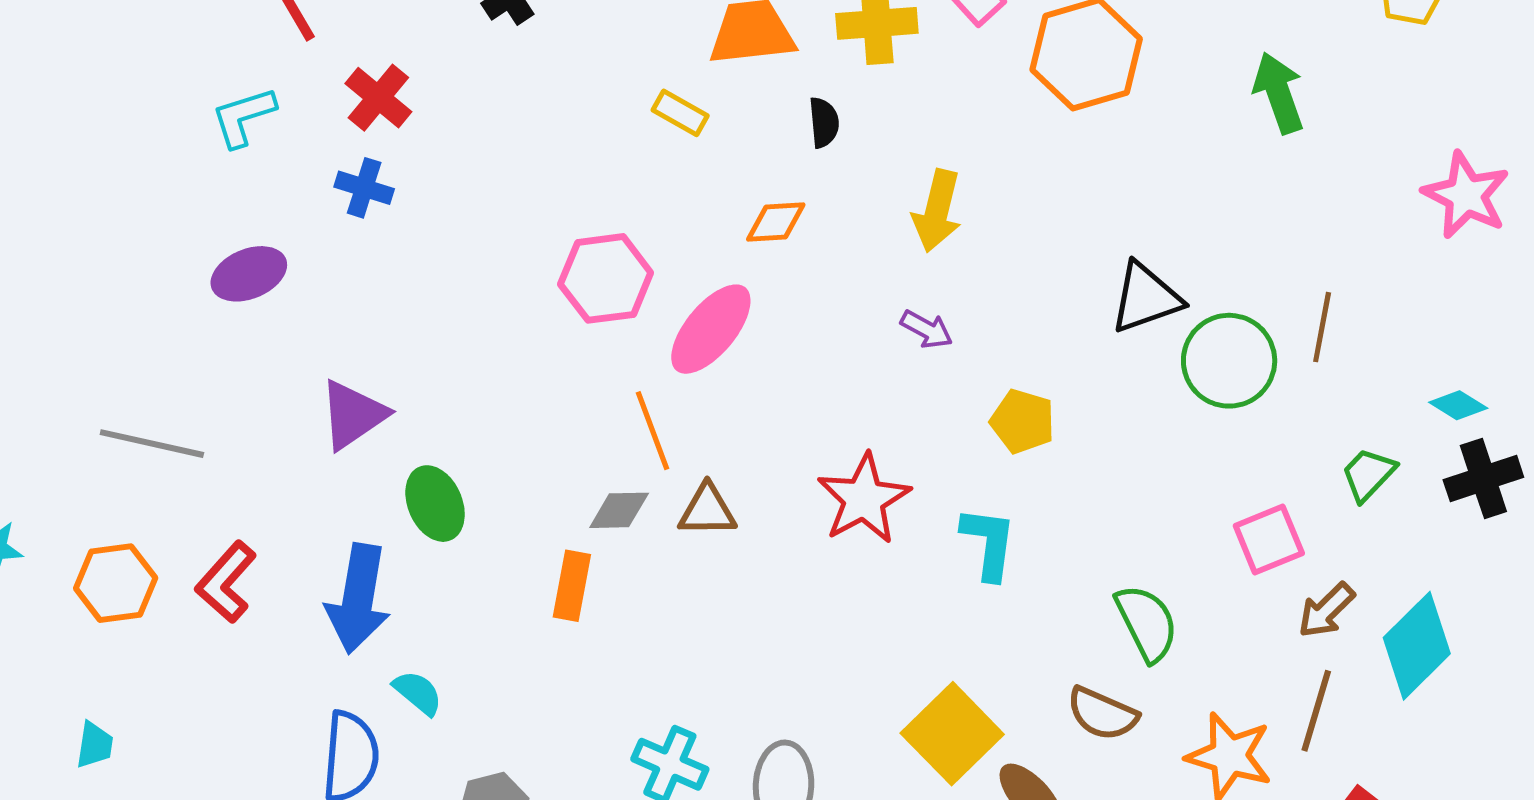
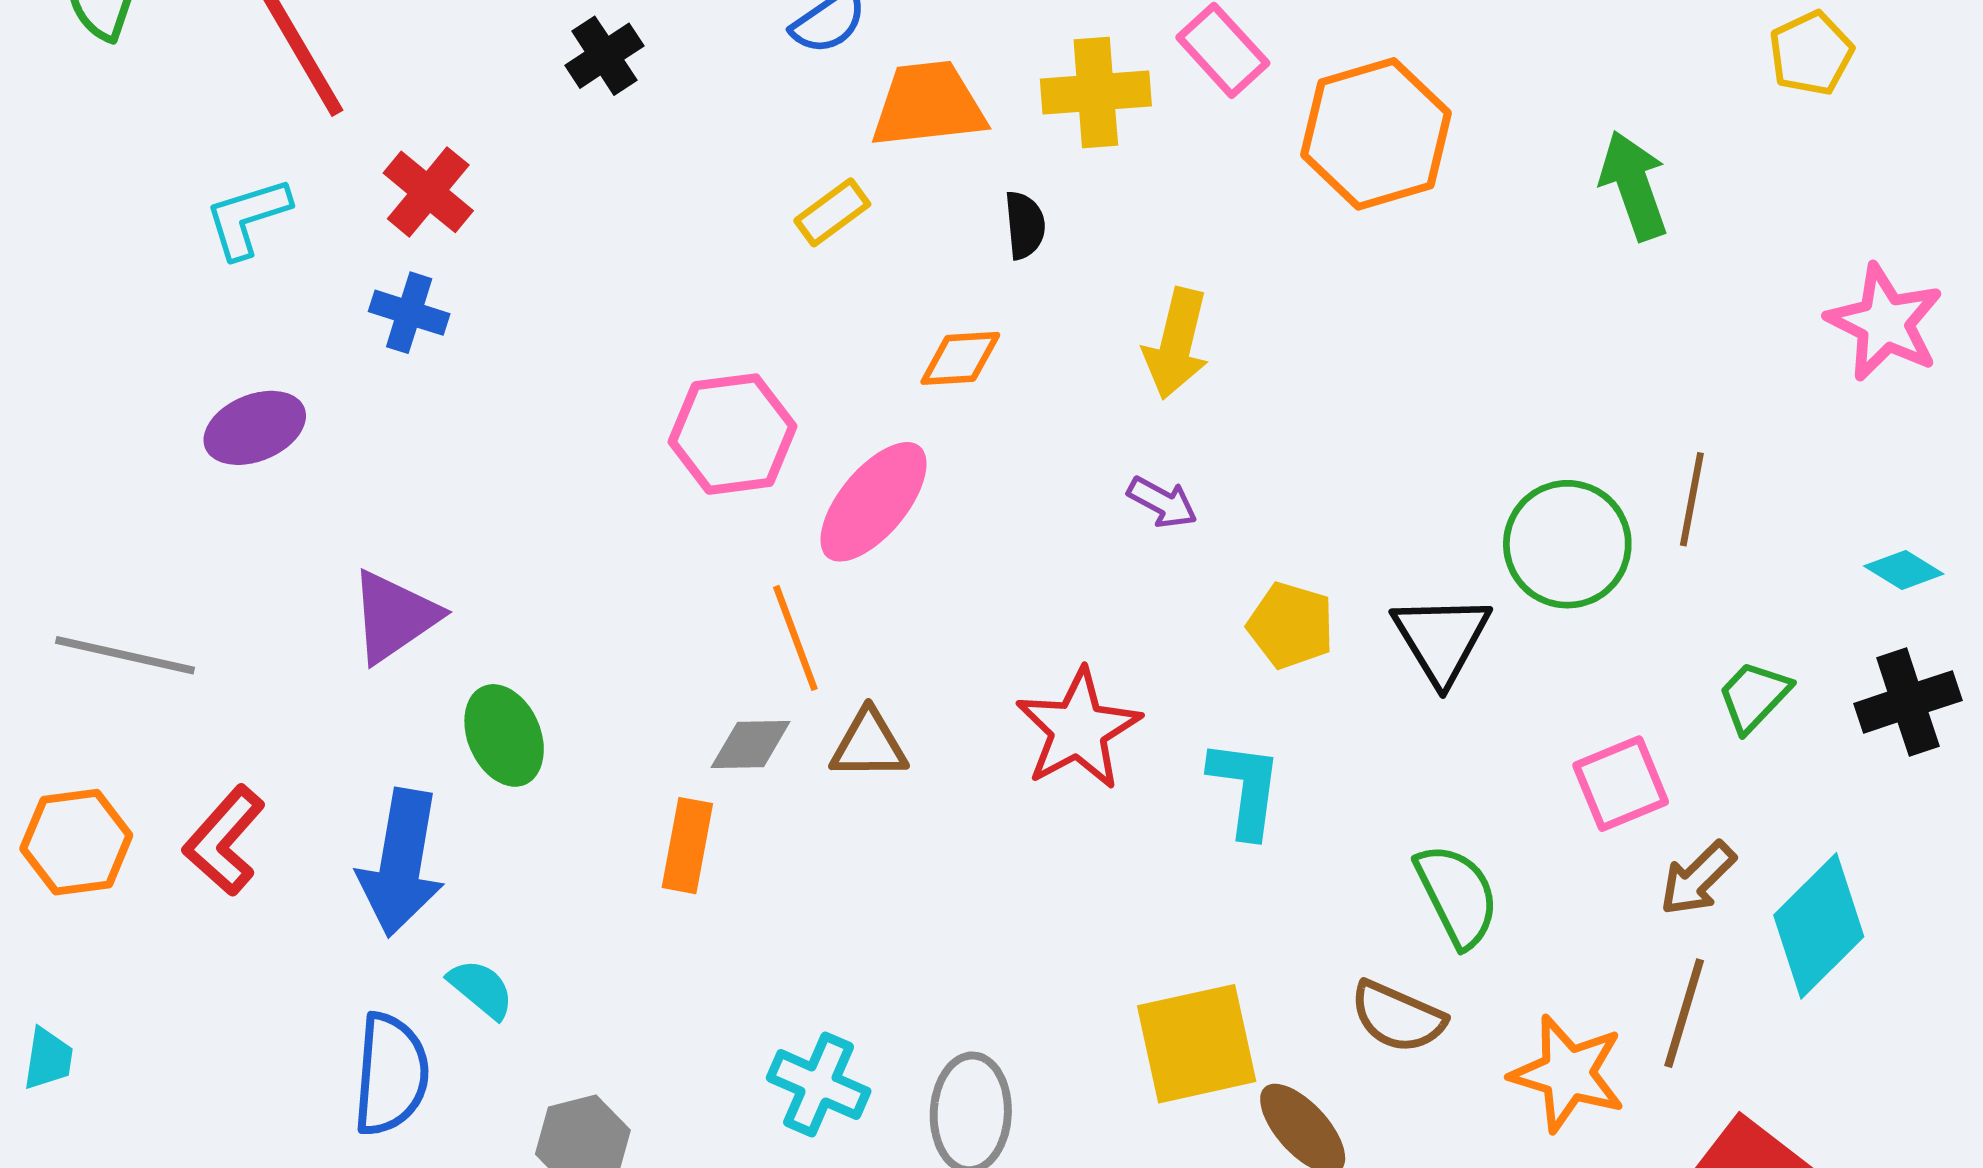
yellow rectangle: (680, 113) -> (832, 212), turned -66
black triangle: (1146, 298) -> (1441, 639), moved, turned -42
cyan diamond: (1458, 405) -> (1904, 570), moved
yellow square: (952, 734) -> (1197, 1044), turned 32

